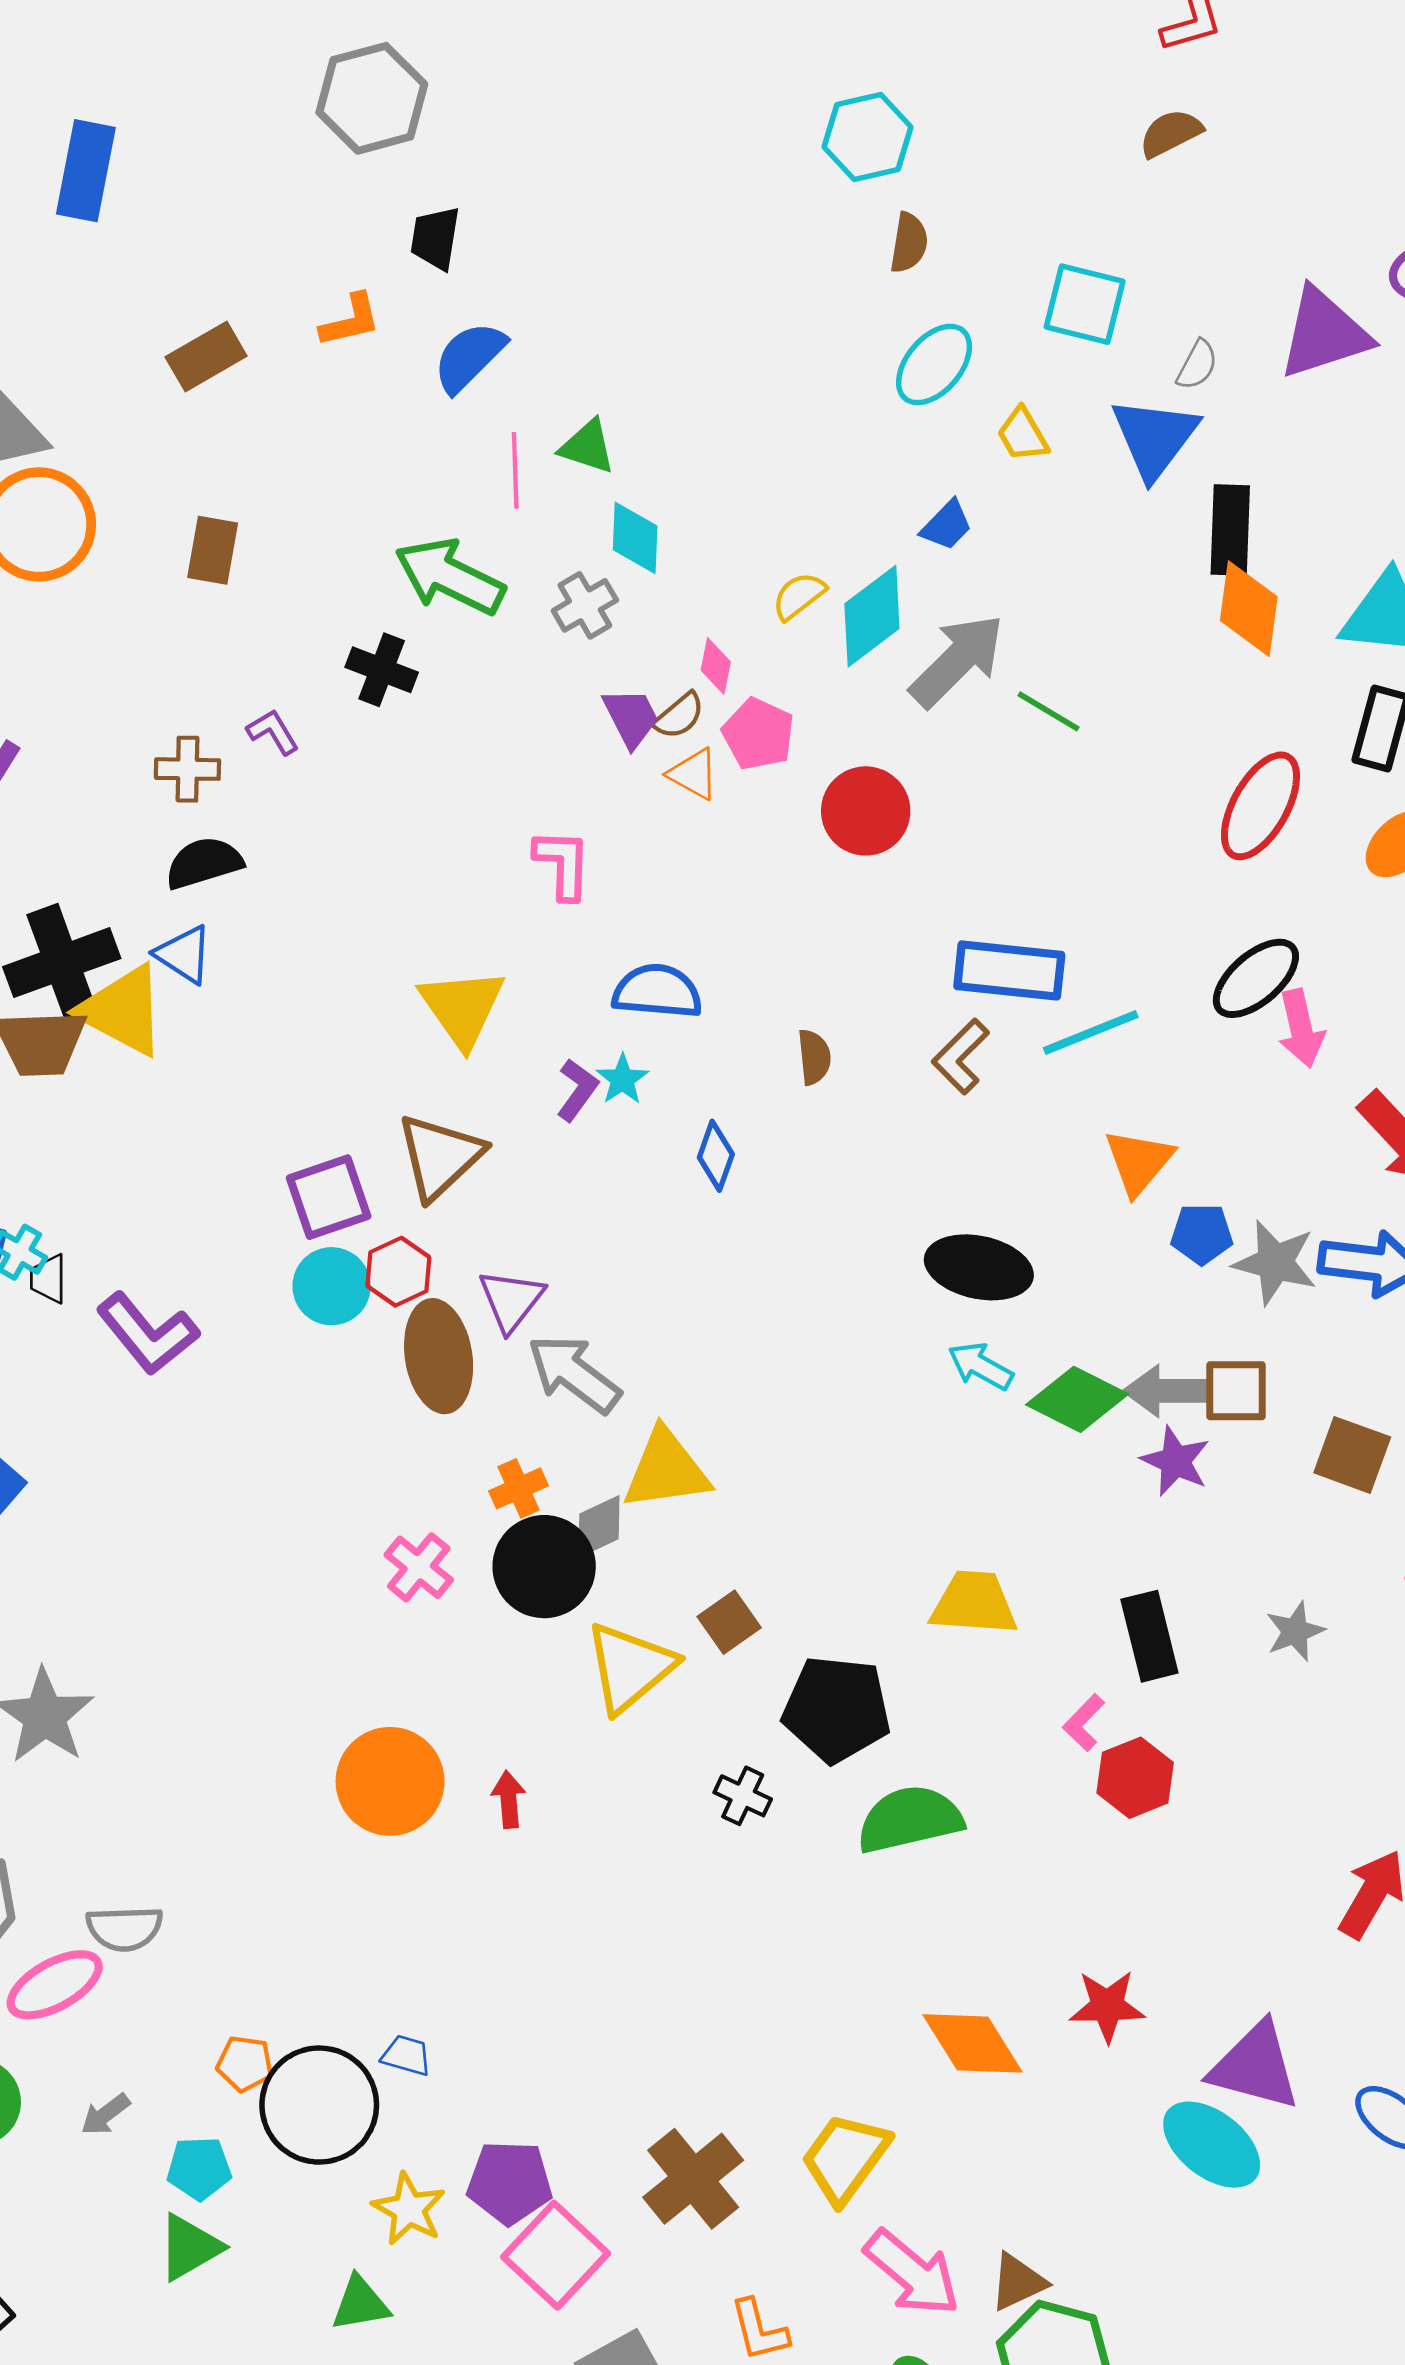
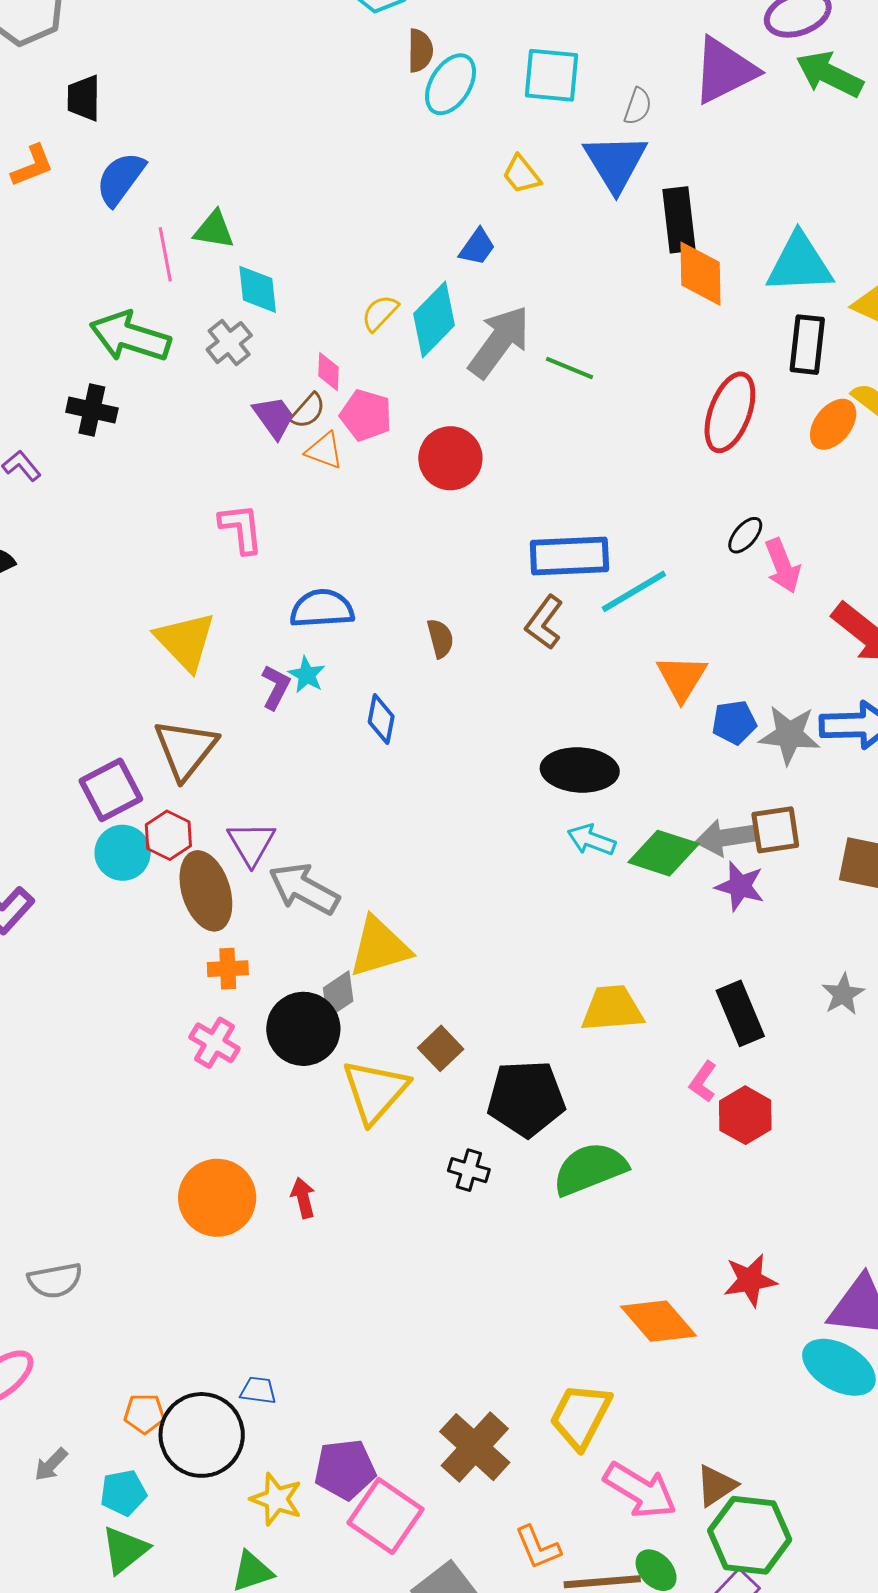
cyan ellipse: (934, 365) -> (451, 84), moved
black ellipse: (1256, 978) -> (745, 535), size x0.6
orange cross: (518, 1488) -> (228, 969), moved, turned 30
gray semicircle: (124, 1928) -> (55, 1280), moved

